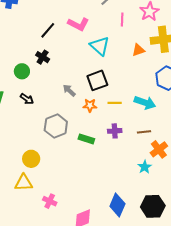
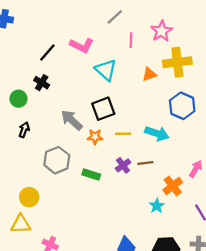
gray arrow: (69, 90) -> (72, 120), size x1.5
black arrow: (27, 99) -> (24, 130), turned -104
purple cross: (115, 131) -> (123, 165), turned -32
brown line: (144, 132) -> (145, 163), moved

